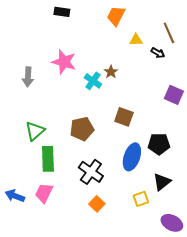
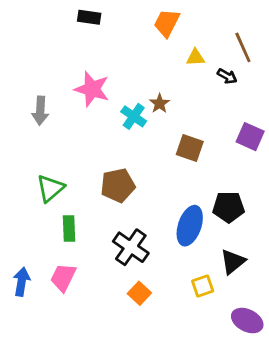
brown square: (124, 117) -> (190, 148), moved
green rectangle: (48, 159) -> (69, 229), size x0.7
blue arrow: (15, 196) -> (22, 282), turned 78

